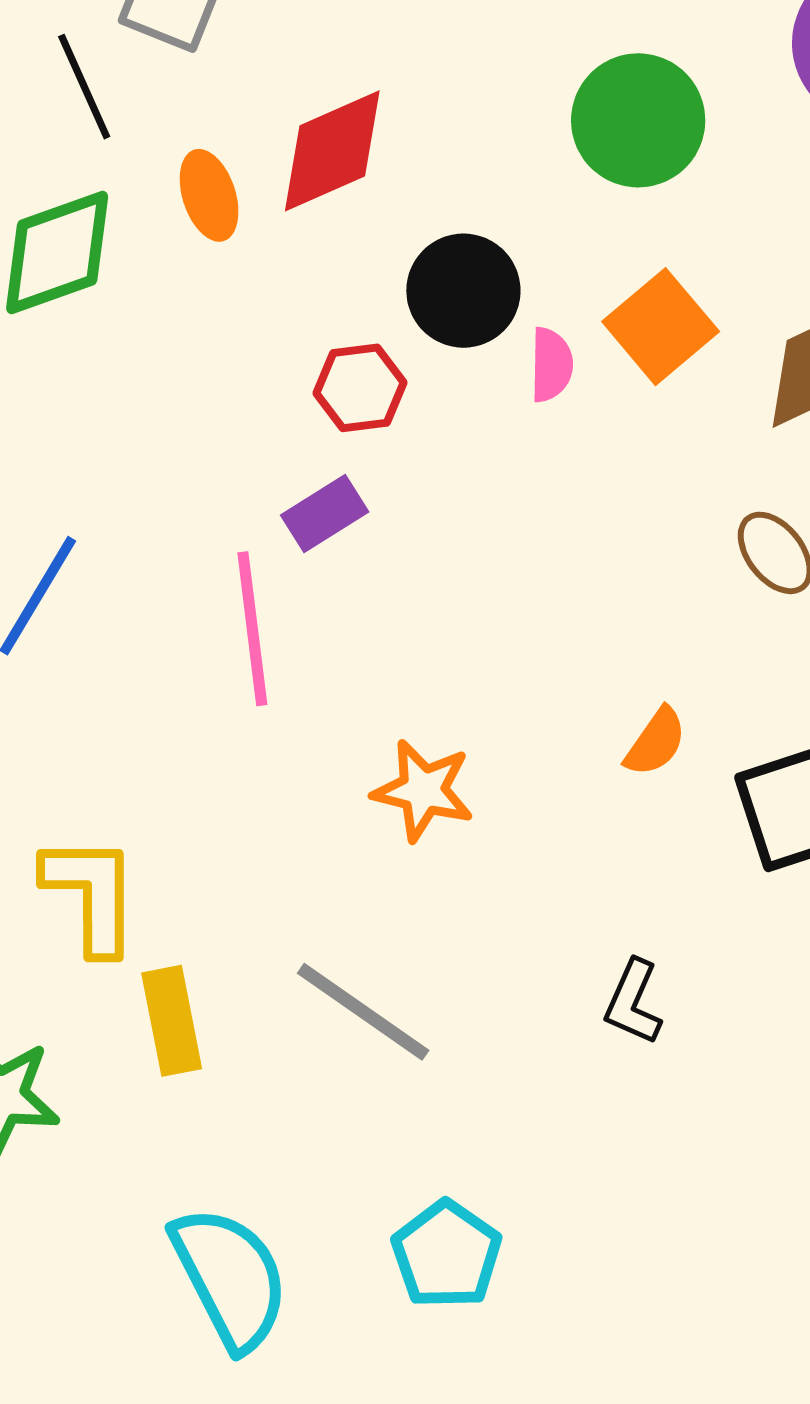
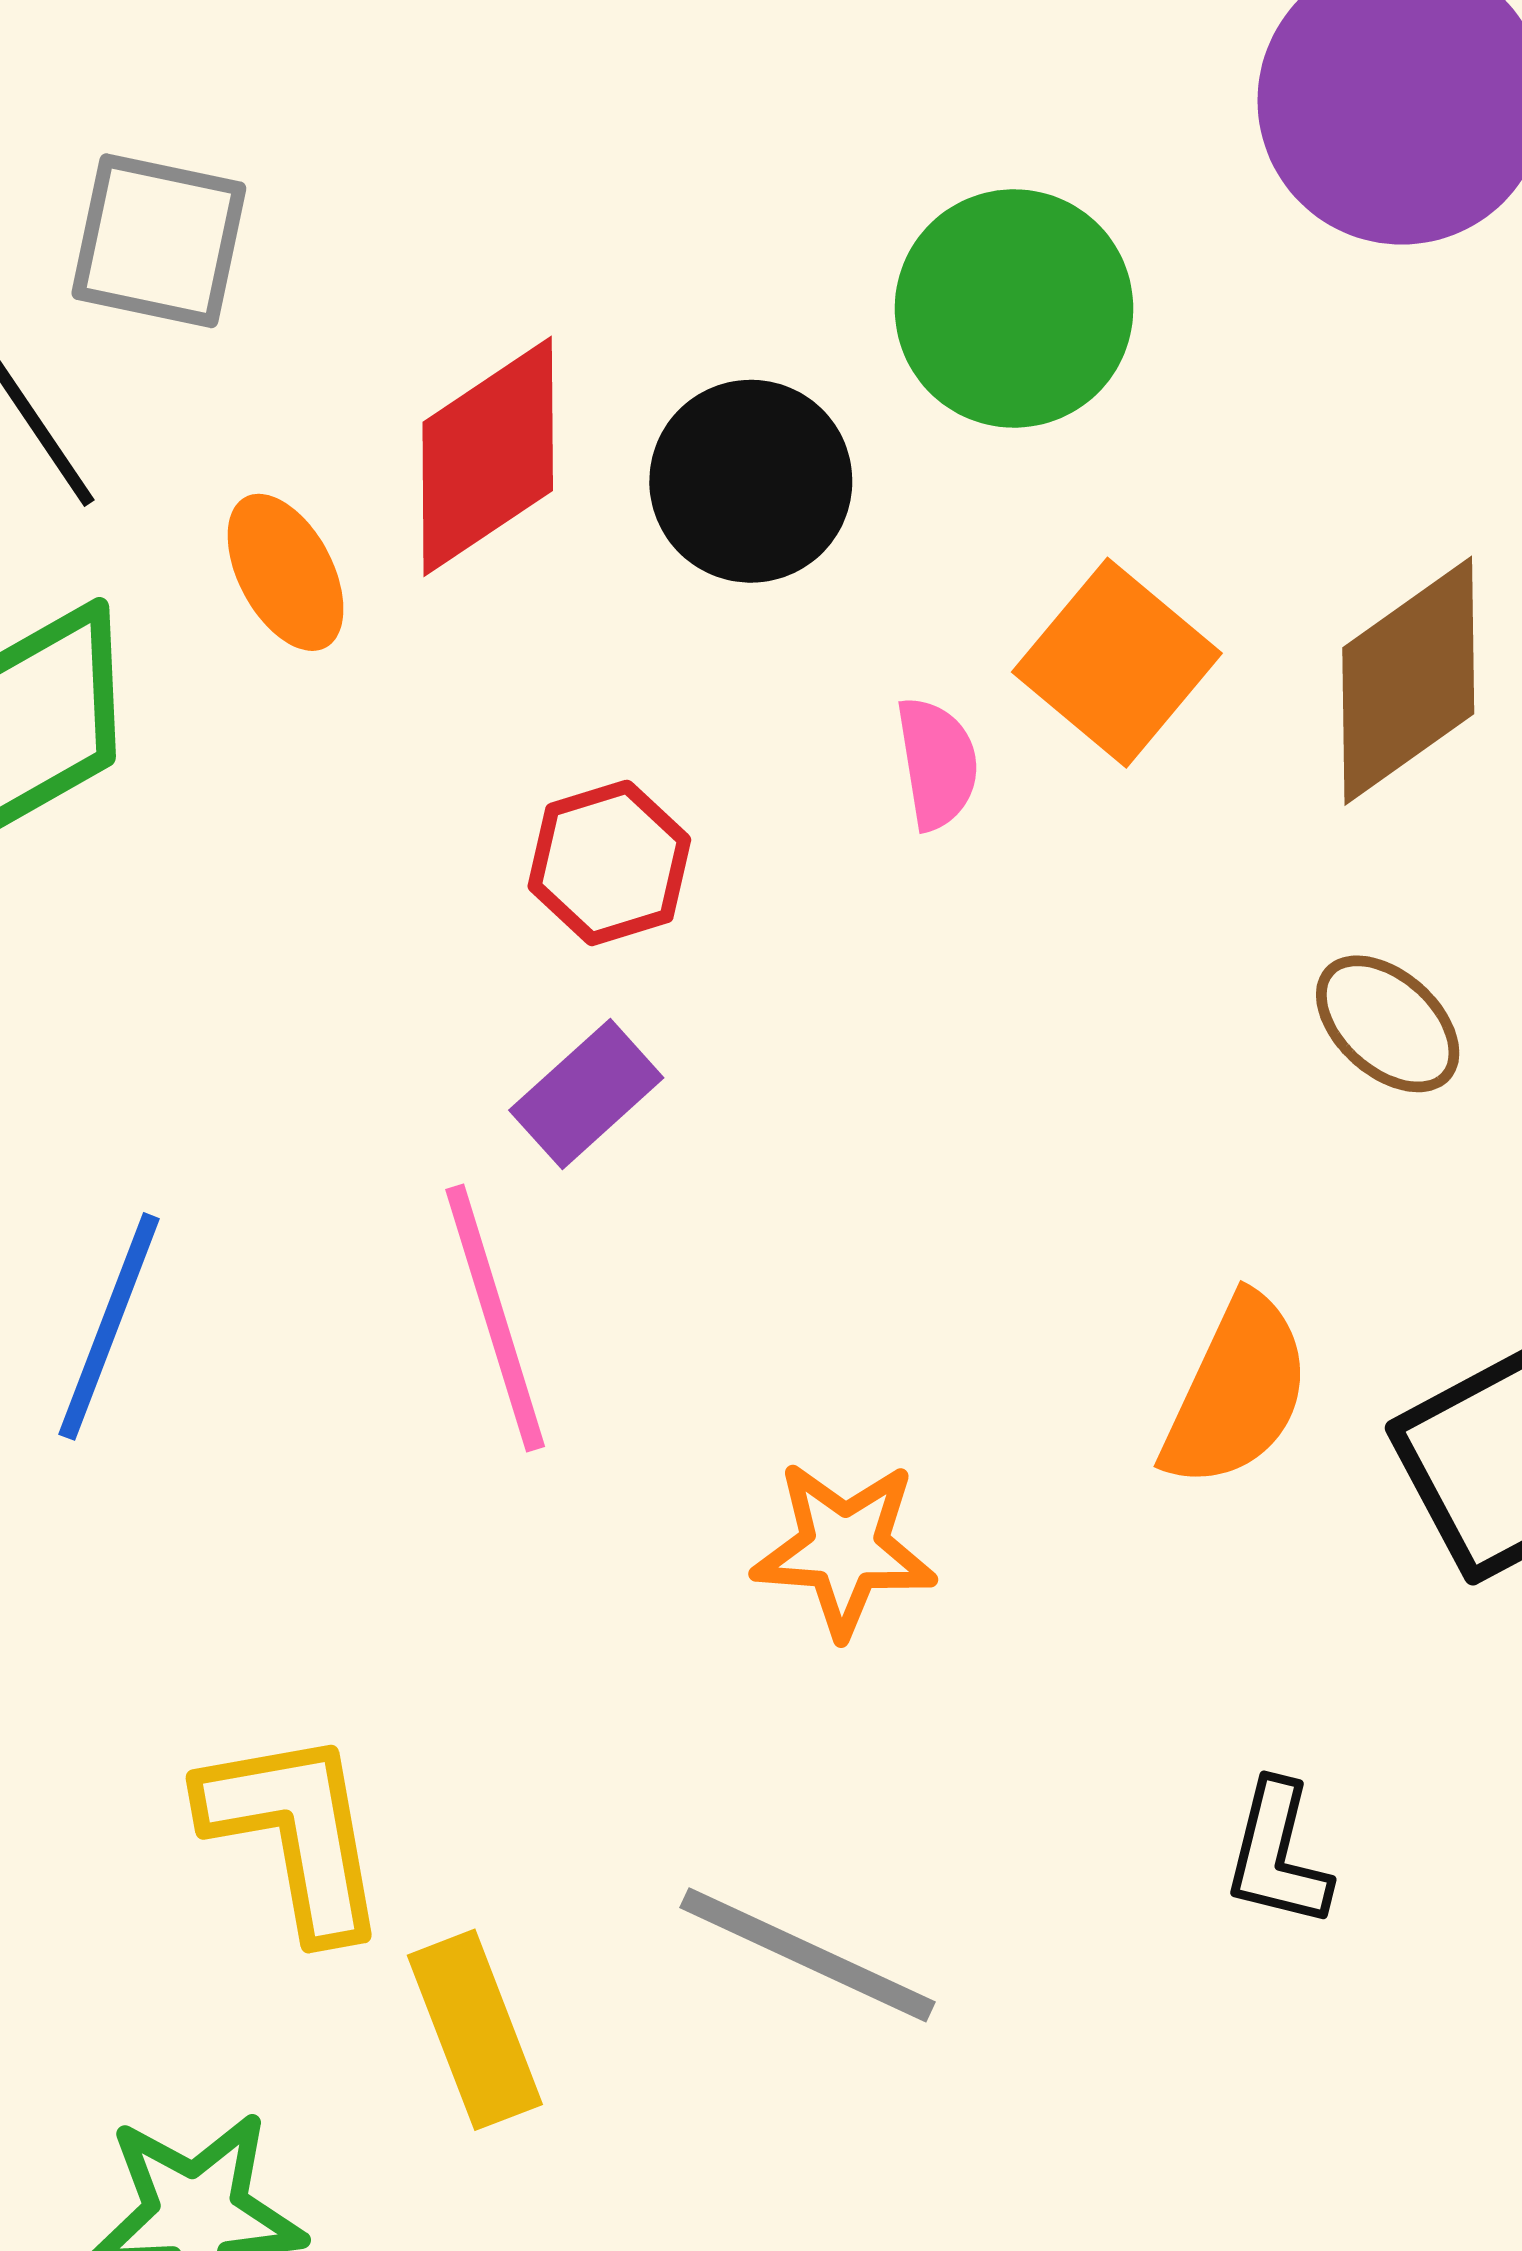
black circle: (463, 291) -> (751, 481), moved
orange semicircle: (656, 742) -> (1237, 1392), size x1.5

